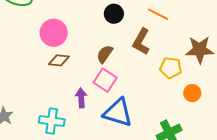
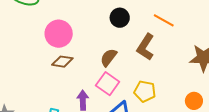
yellow pentagon: (171, 68) -> (145, 91), moved

